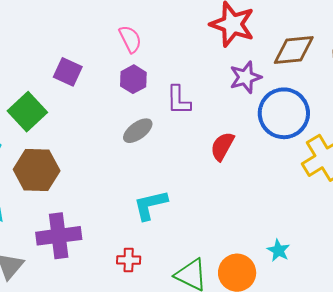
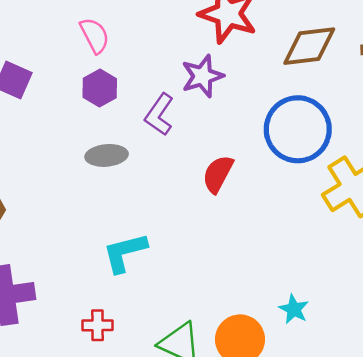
purple star: (245, 77) -> (202, 76), moved
purple L-shape: (179, 100) -> (159, 115), turned 36
gray ellipse: (138, 131) -> (107, 155), turned 32

